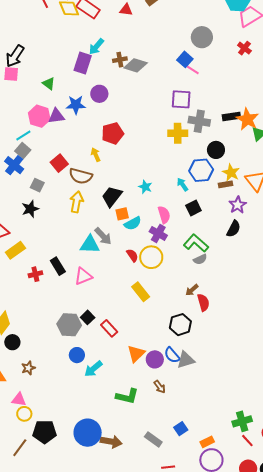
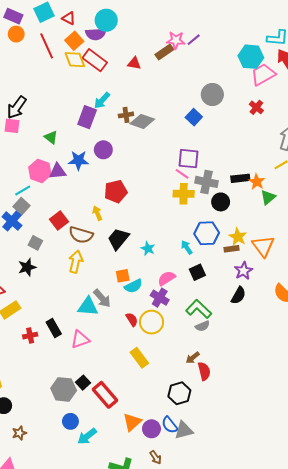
pink line: (192, 70) -> (182, 174), moved
orange star: (247, 119) -> (257, 182), size x0.7
black circle: (216, 150) -> (221, 202), moved
black trapezoid: (112, 196) -> (118, 239), moved
pink semicircle: (164, 215) -> (166, 278), turned -108
red rectangle: (109, 328) -> (105, 395), size x1.4

